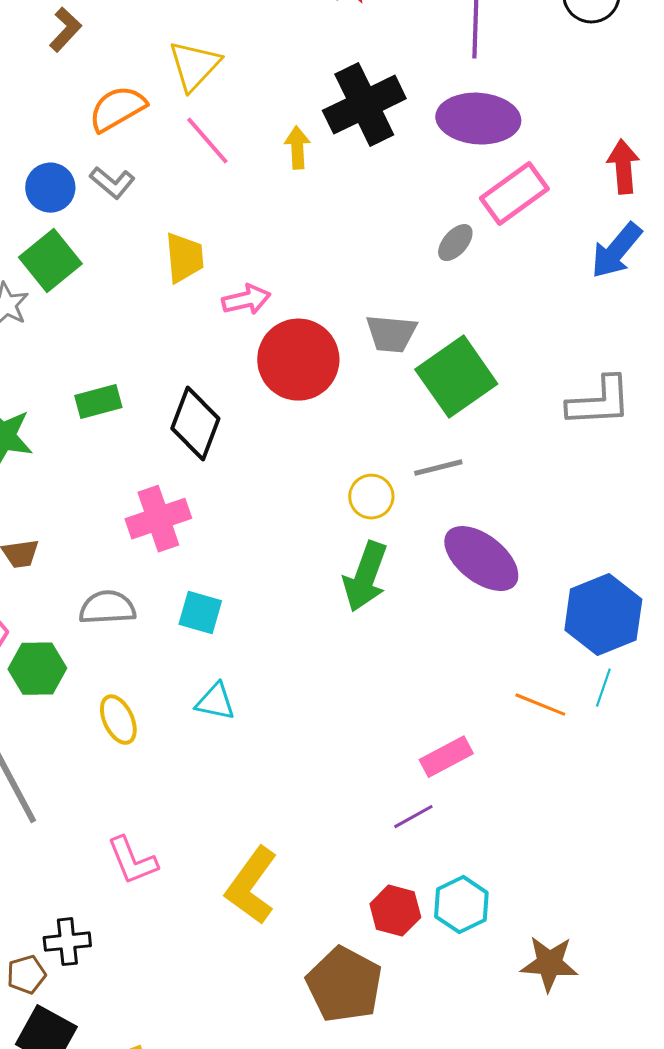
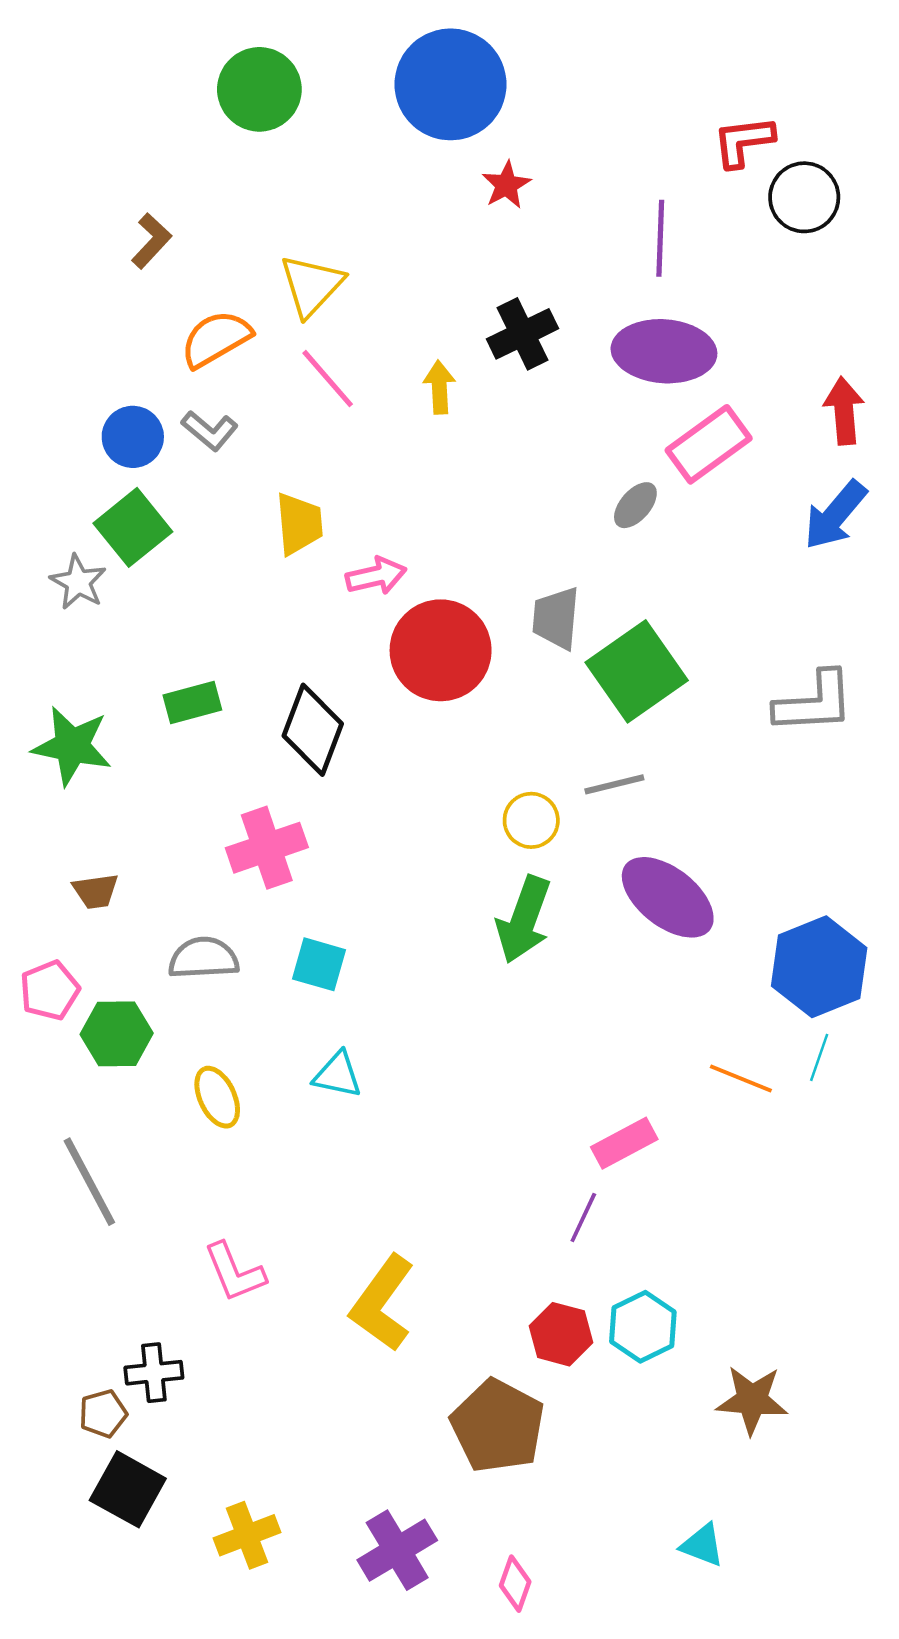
black cross: (364, 105) -> (523, 334), size x0.7
gray trapezoid: (391, 334) -> (556, 618), turned 90
purple line: (413, 817) -> (583, 1218), turned -36

